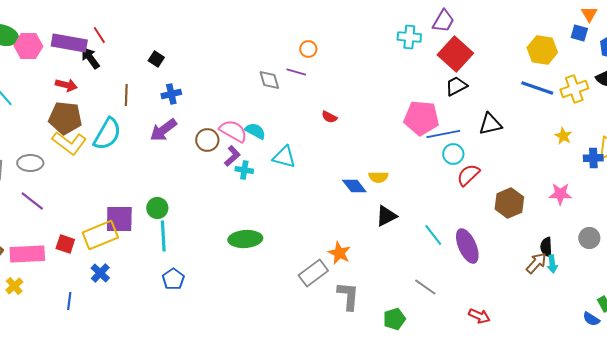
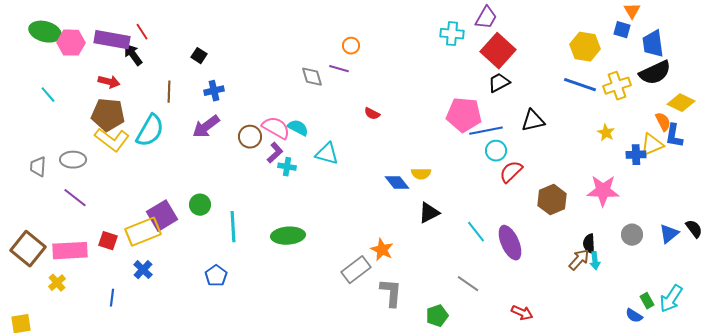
pink star: (560, 194) -> (603, 191), size x1.4
purple square: (119, 219) -> (162, 216), turned -32
cyan line: (163, 236) -> (233, 227), moved

